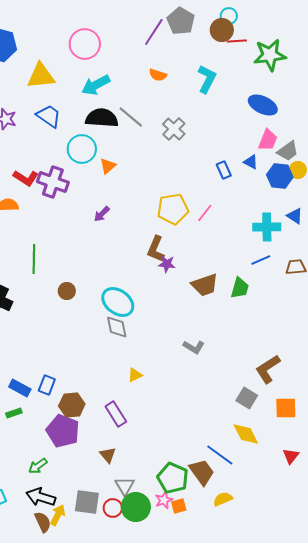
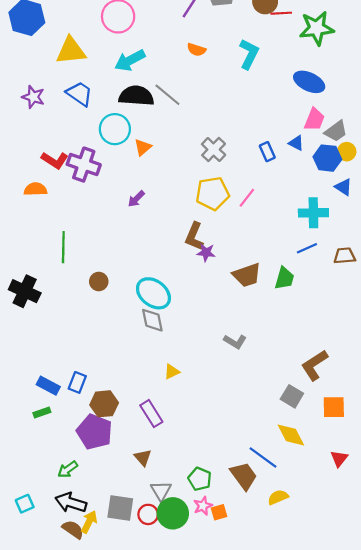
gray cross: (174, 129) -> (214, 149), moved
blue triangle: (295, 216) -> (343, 187), moved
green pentagon: (173, 478) -> (200, 479), moved, size x0.7
yellow semicircle: (223, 499) -> (278, 497), moved
brown semicircle: (43, 522) -> (73, 529), turned -30

